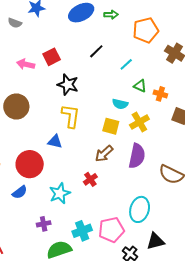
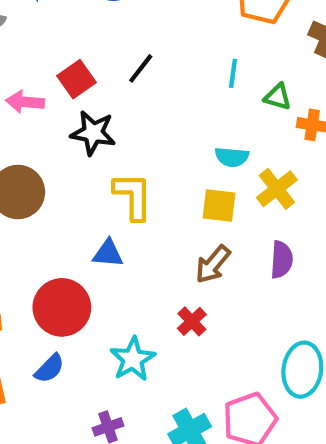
black line: (96, 51) -> (141, 68), moved
cyan line: (126, 64) -> (233, 73), turned -32
black star: (68, 85) -> (93, 133), moved
green triangle: (140, 86) -> (278, 97), moved
purple semicircle: (137, 156) -> (282, 260), size x0.7

